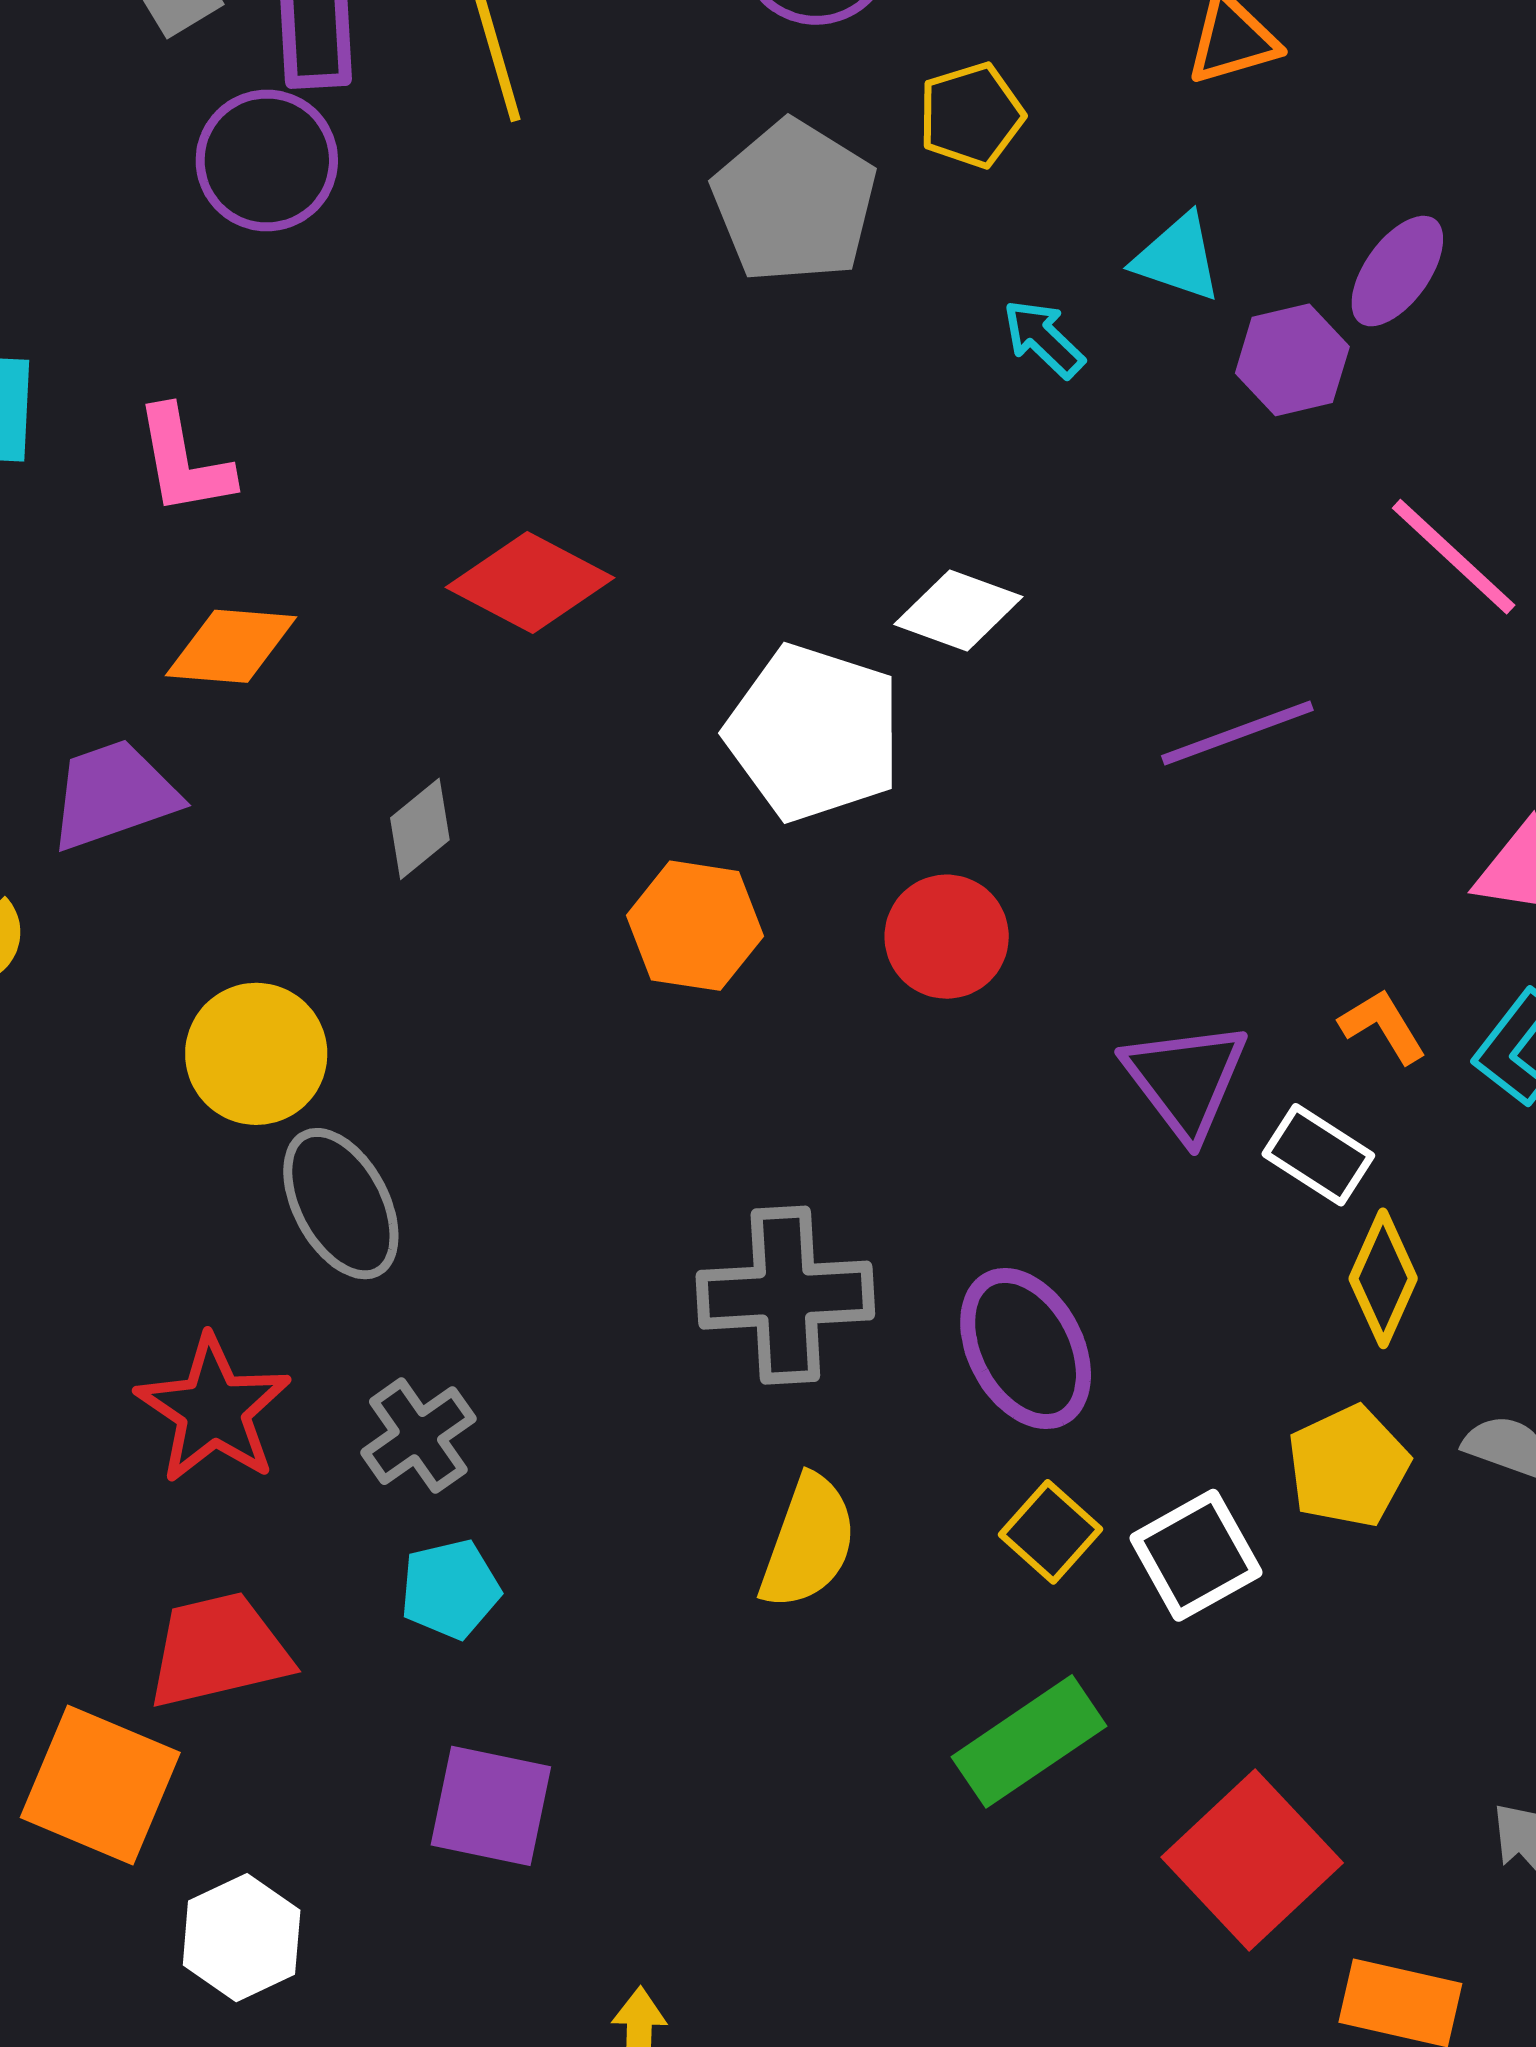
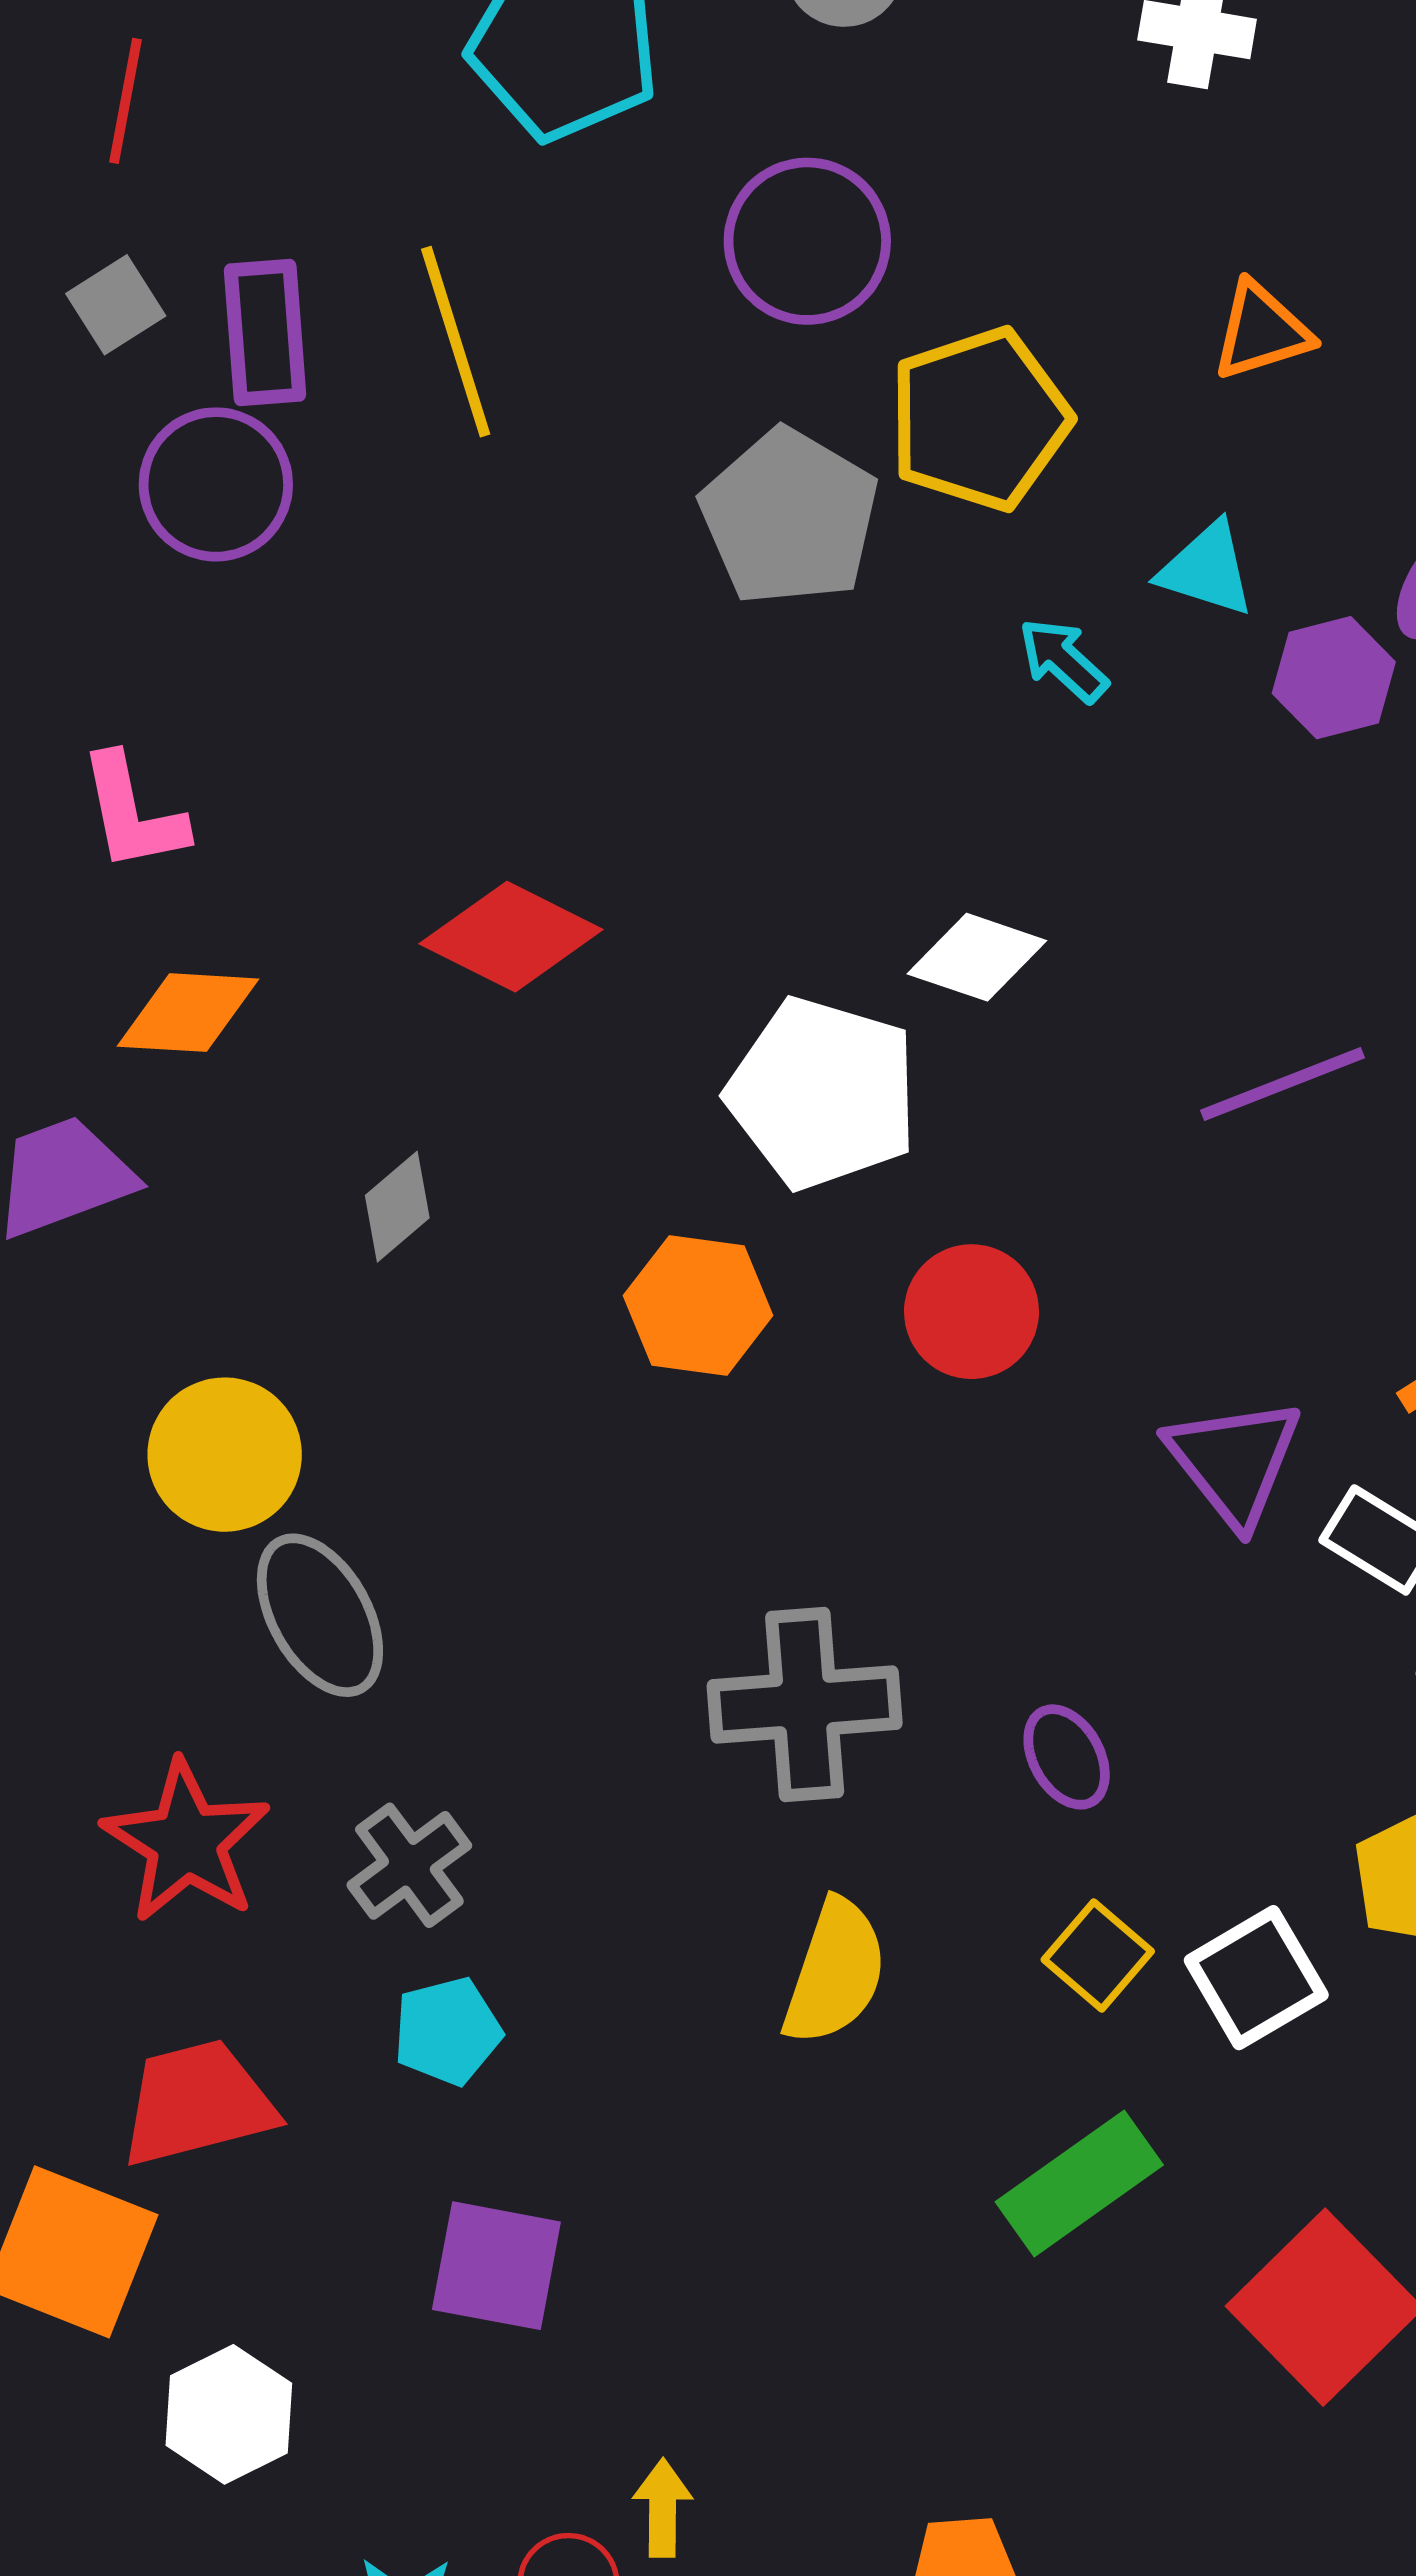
yellow pentagon: (971, 115) -> (979, 419), size x1.6
purple ellipse: (1026, 1348) -> (1067, 1757), size x0.6

